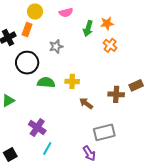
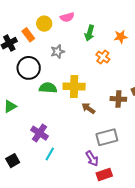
yellow circle: (35, 12) -> (44, 24), moved
orange star: (107, 23) -> (121, 37), moved
orange rectangle: (27, 30) -> (28, 35), turned -56
orange cross: (110, 45) -> (103, 57), moved
yellow cross: (72, 81) -> (74, 86), size x1.5

